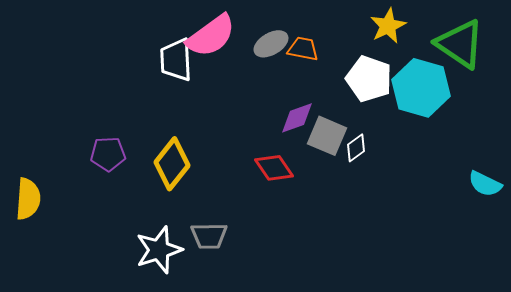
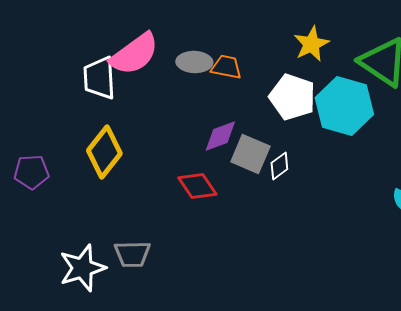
gray ellipse: (271, 44) -> (194, 62), turned 32
yellow diamond: (172, 164) -> (104, 152), moved

